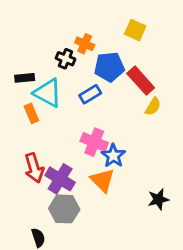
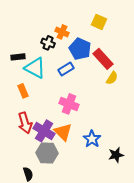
blue pentagon: (109, 67) -> (80, 49), turned 30
orange rectangle: (31, 113) -> (23, 91), moved
blue star: (113, 156) -> (92, 139), moved
orange triangle: (102, 180) -> (63, 132), moved
black star: (158, 199) -> (116, 155), moved

